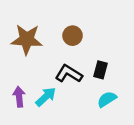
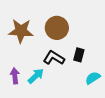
brown circle: (73, 36) -> (57, 28), size x1.5
cyan semicircle: (107, 99) -> (93, 78), moved

